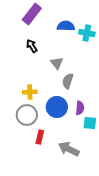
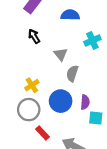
cyan cross: (87, 33) -> (92, 41), moved, turned -35
yellow cross: (30, 92) -> (32, 85), turned -32
red rectangle: (40, 137) -> (43, 133), turned -56

